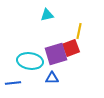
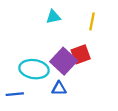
yellow line: (79, 31) -> (92, 21), moved
purple square: (56, 54) -> (64, 61), turned -30

